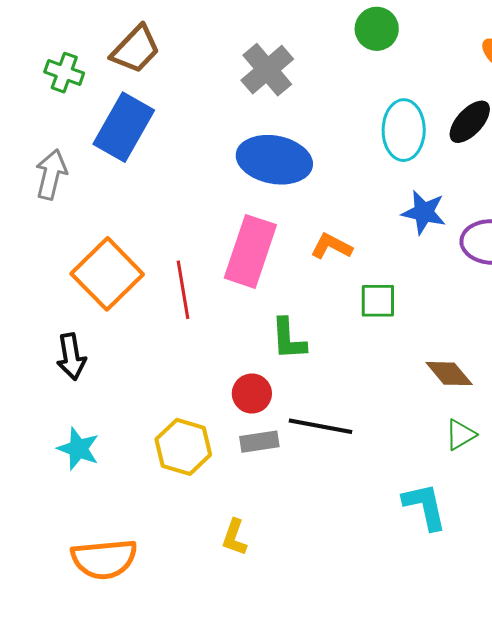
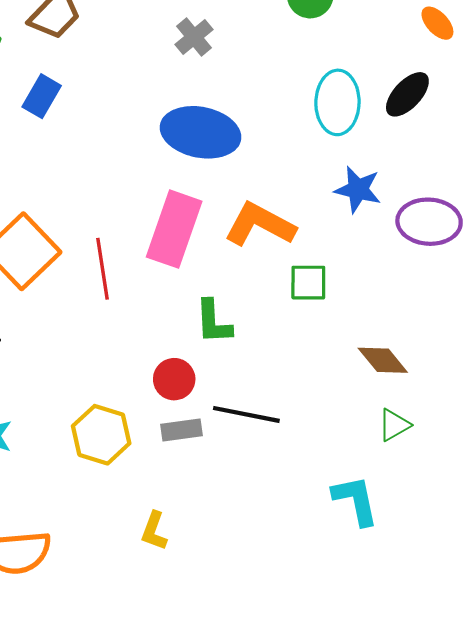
gray cross: (267, 70) -> (194, 37), size x0.7
blue rectangle: (124, 127) -> (42, 96), size x0.6
orange L-shape: (331, 246) -> (260, 224), size x1.6

